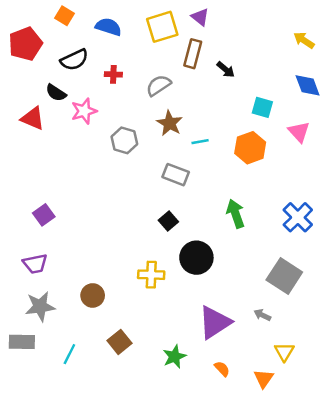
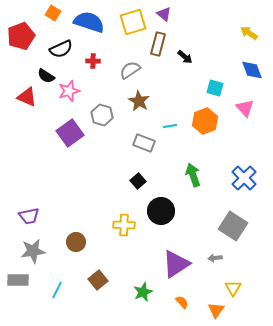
blue semicircle: (108, 27) -> (89, 22), size x1.4
cyan line: (200, 142) -> (170, 126), moved
purple square: (44, 215) -> (70, 133), moved, size x1.5
gray arrow: (262, 315) -> (215, 258), turned -32

